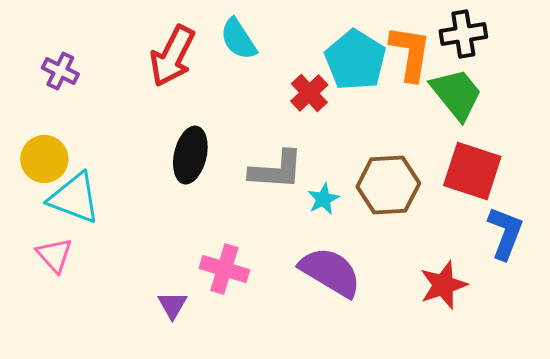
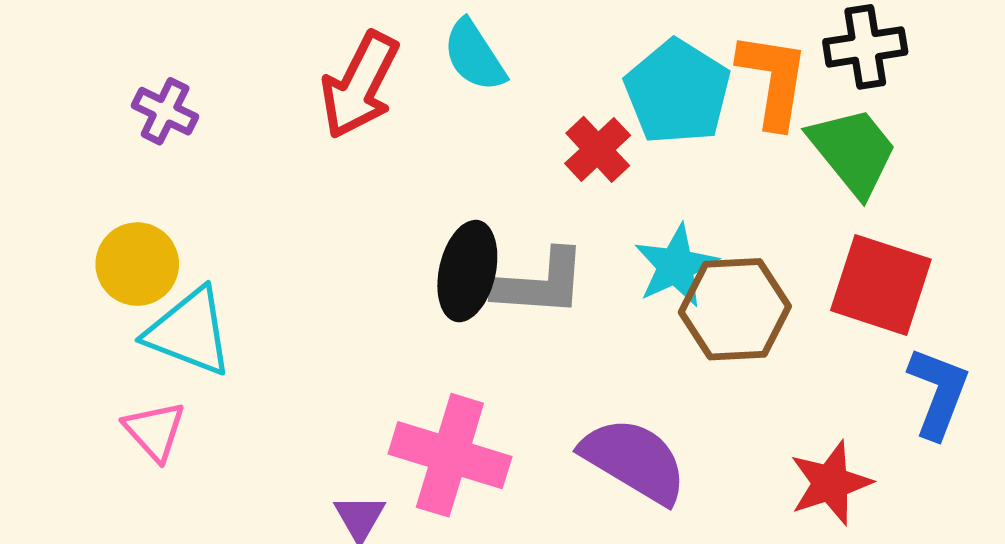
black ellipse: (190, 155) -> (467, 271), moved
cyan star: (323, 199) -> (676, 266), moved, size x1.5
pink cross: (224, 269) -> (450, 455), size x1.4

